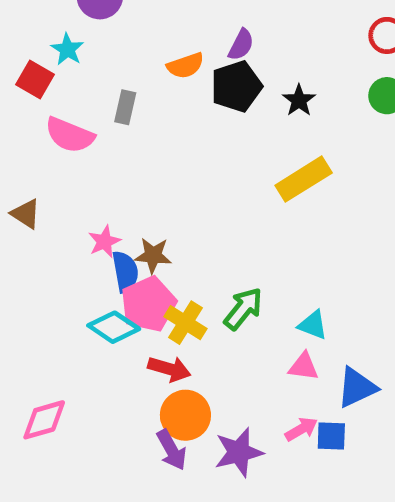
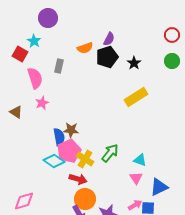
pink semicircle: (70, 135) -> (35, 78), turned -130
pink star: (104, 242) -> (42, 103), moved
pink triangle: (304, 367) -> (136, 178), turned 48

